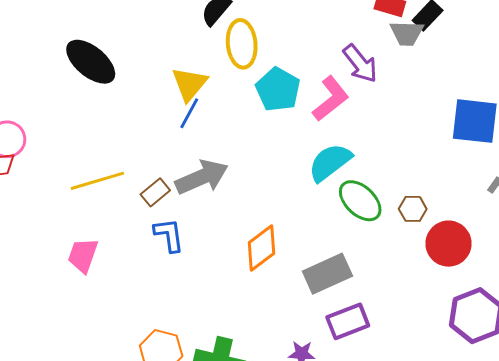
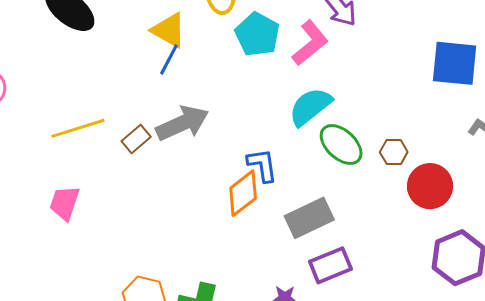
yellow triangle: (189, 84) -> (169, 30), turned -39
blue L-shape: (169, 235) -> (262, 165), moved

